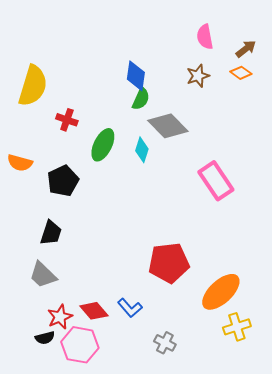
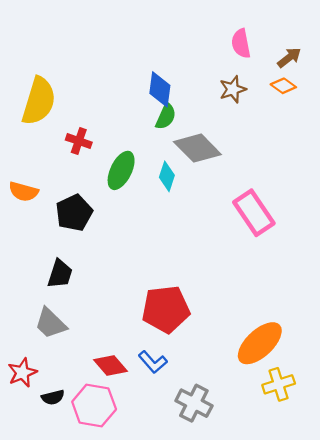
red pentagon: (169, 263) -> (166, 309), moved
red star: (60, 317) -> (22, 373), moved
gray cross: (165, 343) -> (194, 403), size x1.4

